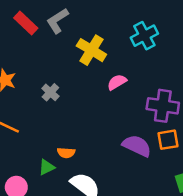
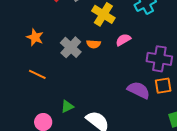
gray cross: (50, 92) -> (71, 47), size x1.5
orange semicircle: (66, 153) -> (94, 44), moved

